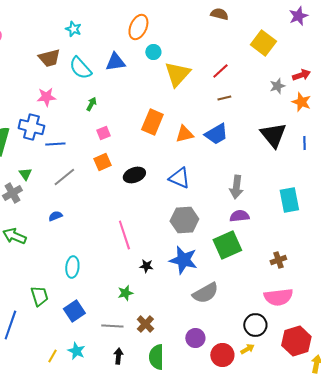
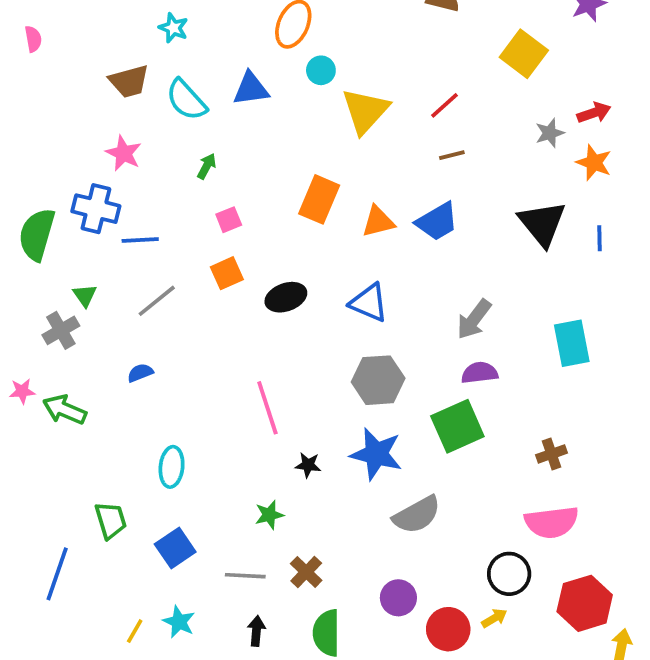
pink star: (46, 97) -> (124, 153), turned 30
gray arrow: (236, 187) -> (474, 319), turned 30

